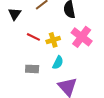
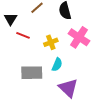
red line: (33, 37) -> (23, 35), moved
gray rectangle: (32, 69) -> (32, 73), size x1.5

